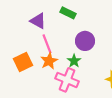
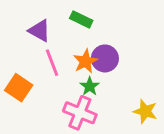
orange star: (49, 61) -> (85, 61), moved
orange square: (23, 62) -> (19, 88), turned -30

